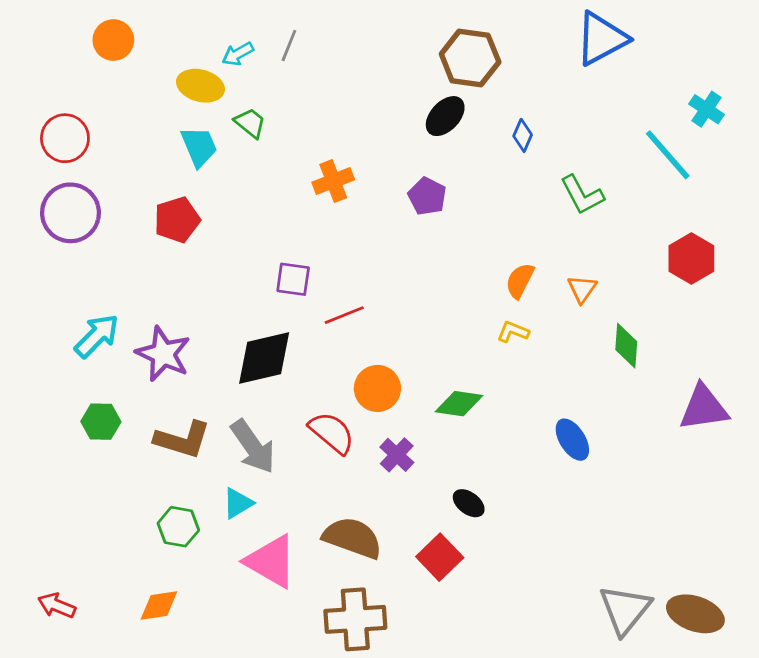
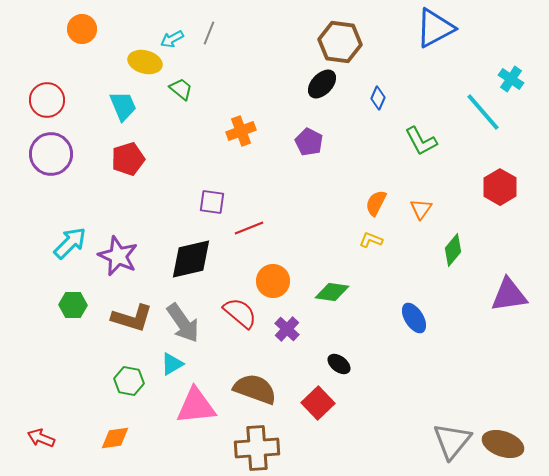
cyan trapezoid: (199, 146) -> (123, 106), moved
green diamond: (626, 346) -> (453, 250), turned 36
pink triangle: (271, 561) -> (196, 406), turned -36

